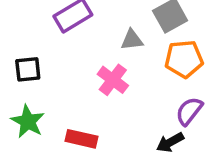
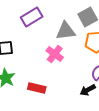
gray triangle: (132, 40) -> (66, 31), size x1.5

